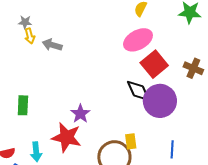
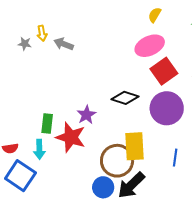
gray star: (25, 22) -> (25, 44), moved
black diamond: (138, 91) -> (125, 98), moved, turned -52
green rectangle: (23, 105) -> (47, 124), moved
yellow rectangle: (131, 141) -> (134, 146), size x1.8

